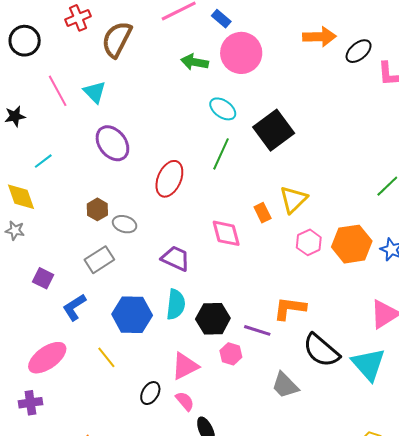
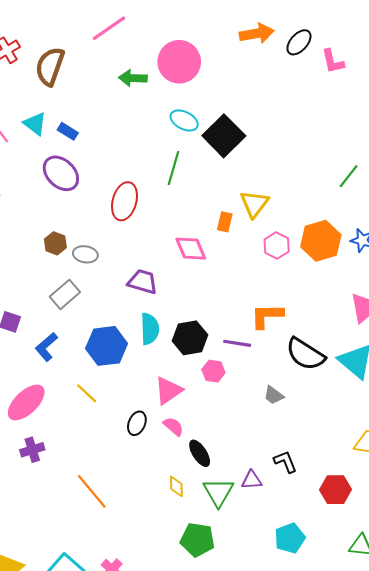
blue rectangle: (221, 19) -> (68, 131), moved
cyan ellipse: (223, 109) -> (184, 120), moved
orange rectangle: (263, 213) -> (225, 222), turned 48
gray trapezoid: (285, 385) -> (274, 395), size x0.7
purple cross: (30, 403) -> (32, 450), moved

